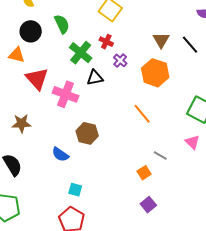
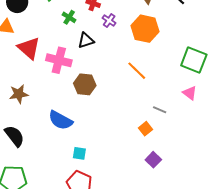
green cross: (81, 53) -> (69, 17), size x0.6
brown hexagon: (87, 133) -> (85, 84), moved
blue semicircle: (60, 154) -> (61, 120), size x1.4

